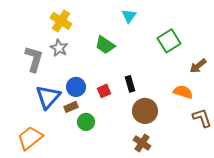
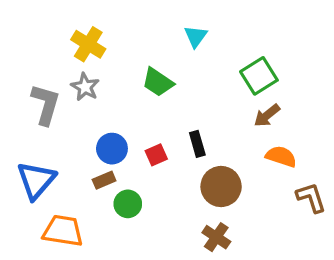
brown arrow: (198, 66) -> (267, 115), moved
blue triangle: (48, 97) -> (36, 180), moved
orange trapezoid: (30, 138) -> (63, 231), moved, turned 48

